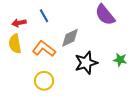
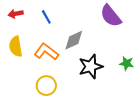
red arrow: (19, 23) -> (16, 14), moved

